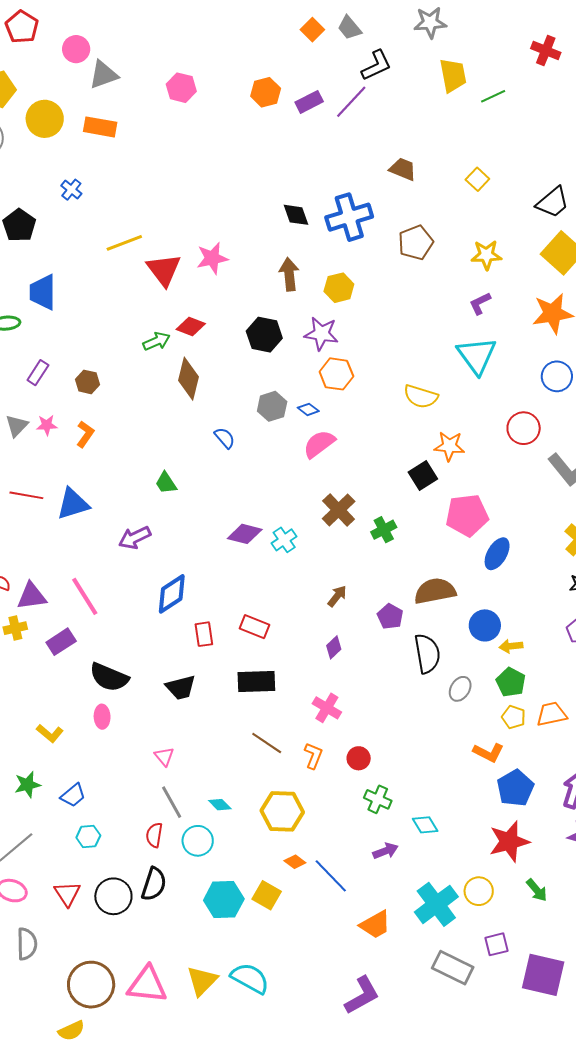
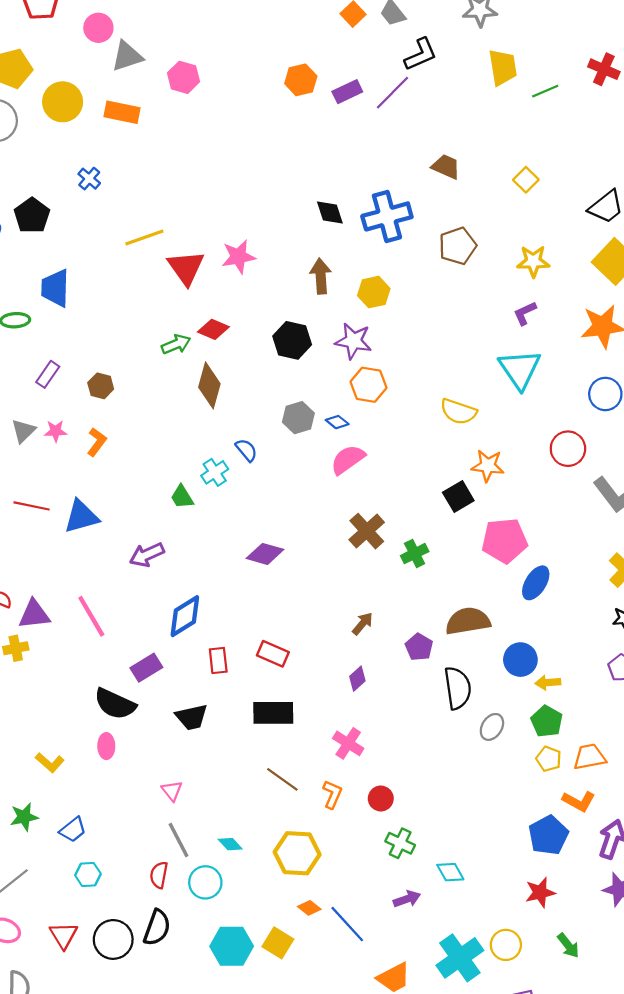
red cross: (546, 51) -> (604, 69), moved
pink hexagon: (181, 88) -> (184, 77), moved
cyan cross: (284, 540) -> (215, 472), moved
purple rectangle: (61, 642) -> (146, 668), moved
orange L-shape: (488, 752) -> (579, 801), moved
red star: (509, 842) -> (540, 892), size x0.7

